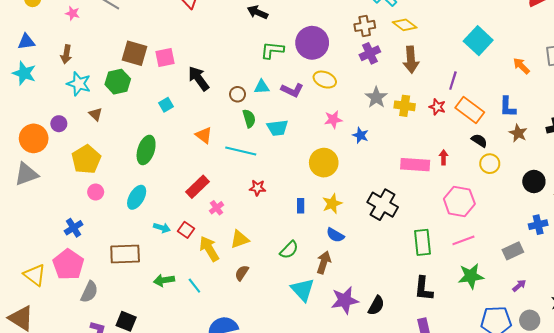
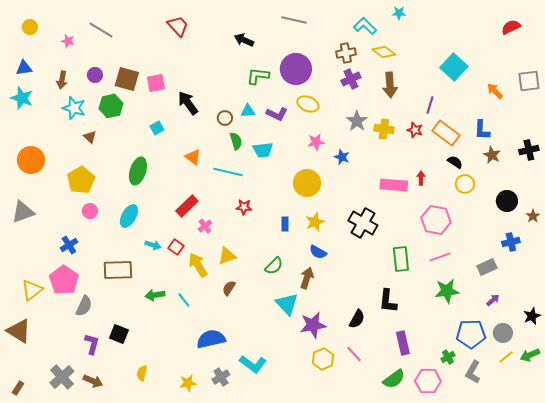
purple circle: (59, 124) -> (95, 75), moved
gray triangle: (26, 174) -> (23, 212), moved
yellow triangle: (35, 275) -> (32, 290), turned 45
black L-shape: (424, 289) -> (388, 301), moved
purple star: (345, 300) -> (313, 325), moved

